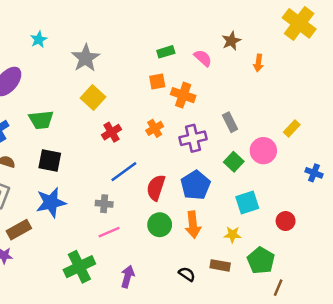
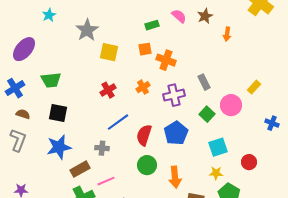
pink semicircle: (203, 58) -> (179, 16), moved
yellow square: (93, 98) -> (109, 52), moved, turned -30
orange arrow: (193, 225) -> (175, 177), moved
brown rectangle: (19, 230) -> (80, 169), moved
pink line: (109, 232) -> (106, 181), moved
yellow star: (232, 235) -> (216, 173), moved

